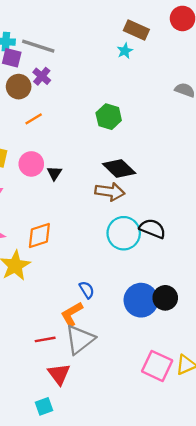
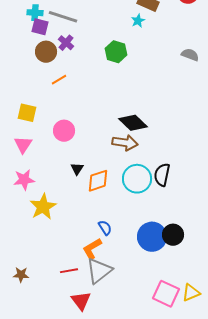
green hexagon: (109, 117) -> (116, 52), moved
pink circle: (31, 164) -> (64, 131), moved
black triangle: (54, 173) -> (77, 169), moved
black semicircle: (153, 229) -> (162, 175), turned -100
orange diamond: (39, 236) -> (98, 181), moved

